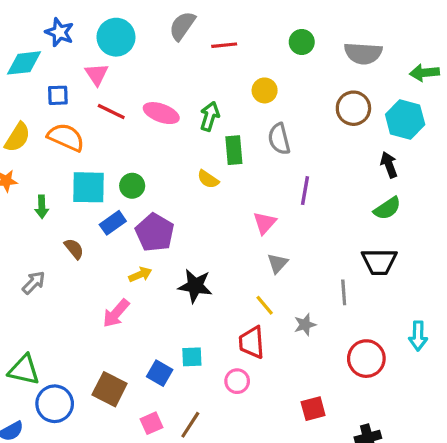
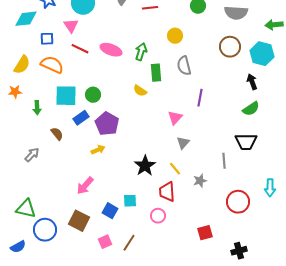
black star: (195, 286) -> (145, 166), moved, turned 30
pink arrow: (116, 313) -> (85, 186), moved

